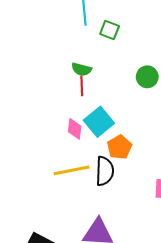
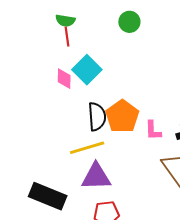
orange pentagon: (119, 147) -> (122, 116), moved, size x1.4
yellow line: (72, 170) -> (87, 148), moved

